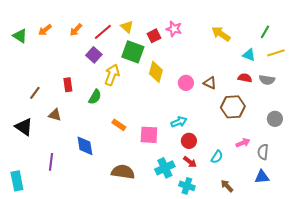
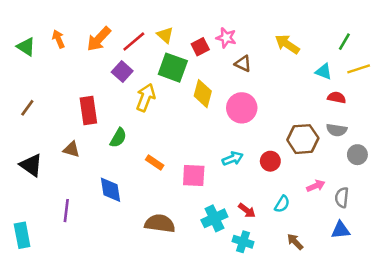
orange arrow: (45, 30) -> (58, 39), turned 104
orange arrow: (76, 30) -> (99, 39), size x1.5
red semicircle: (245, 78) -> (337, 97), moved
gray semicircle: (267, 80) -> (337, 130), moved
pink circle: (186, 83) -> (242, 108), size x1.5
brown triangle: (210, 83) -> (243, 64), moved
red rectangle: (68, 85) -> (88, 110), size x1.5
brown line: (35, 93) -> (27, 108), moved
green semicircle: (95, 97) -> (118, 138), moved
red circle: (189, 141) -> (270, 161), moved

